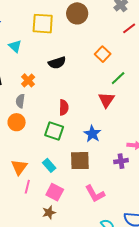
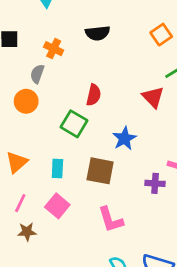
orange cross: (28, 80) -> (54, 49), turned -32
red triangle: (106, 100) -> (153, 97), turned -30
cyan rectangle: (49, 165) -> (57, 168), turned 32
pink line: (27, 187) -> (20, 203), moved
brown star: (49, 212) -> (27, 232), moved

